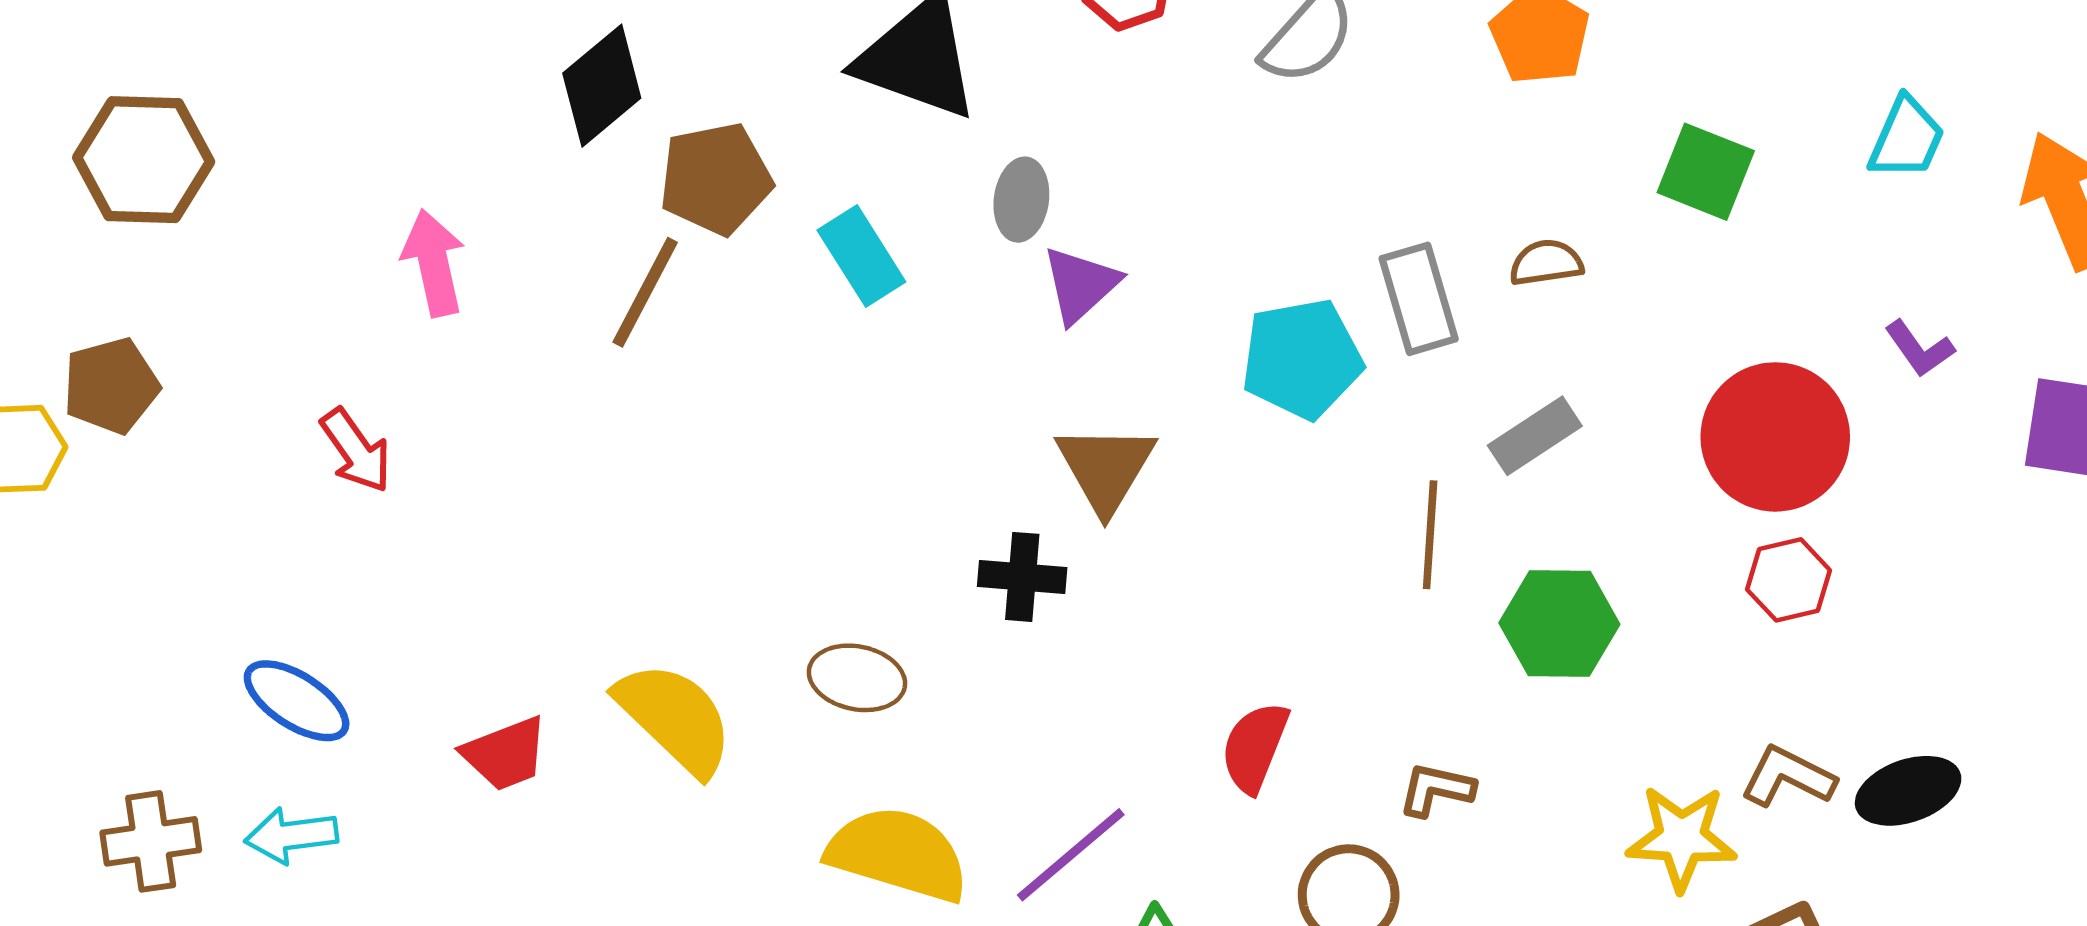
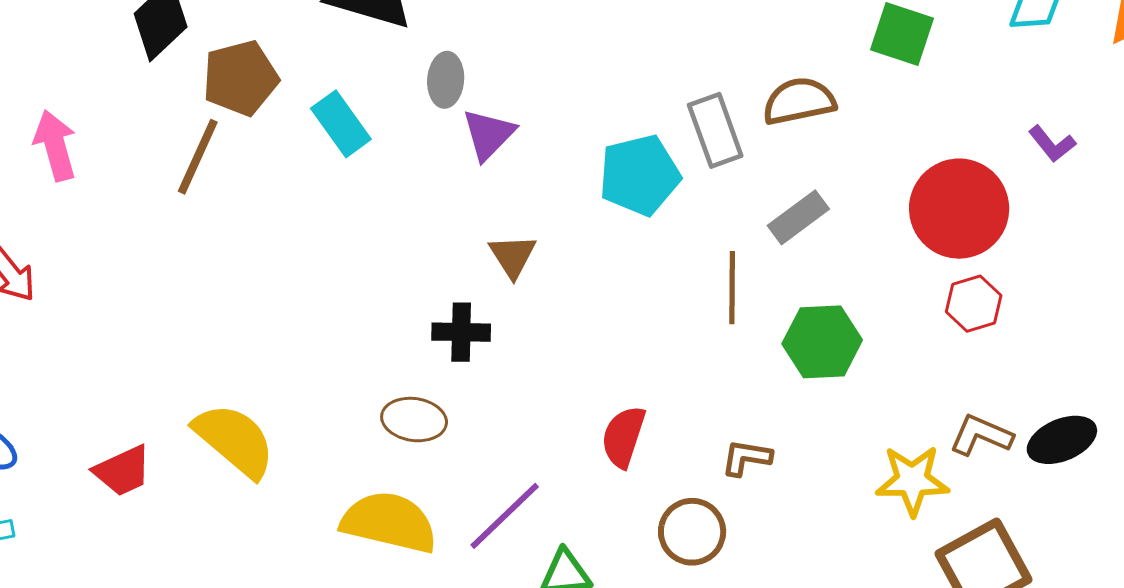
brown semicircle: (1546, 263) -> (799, 101), size x1.5
brown triangle: (1106, 468) -> (513, 256), size x0.7
brown ellipse: (857, 678) -> (414, 420), moved

